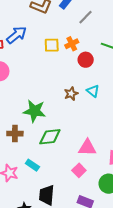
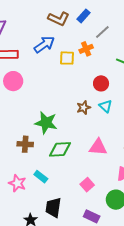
blue arrow: (17, 35) -> (44, 44), moved
orange cross: (72, 44) -> (86, 49), moved
red circle: (86, 60) -> (101, 83), moved
pink triangle: (87, 148) -> (98, 147), moved

